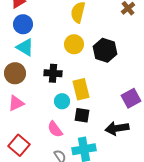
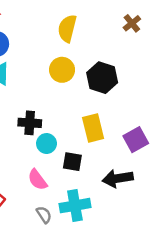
black cross: (53, 73) -> (30, 123), moved
yellow rectangle: (81, 89) -> (93, 128), moved

